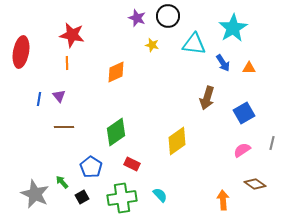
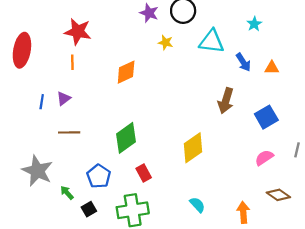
cyan star: (233, 28) -> (254, 24), size x0.5
purple triangle: (59, 96) -> (64, 98), turned 32
red rectangle: (132, 164) -> (144, 173), turned 35
gray star: (35, 194) -> (37, 171), moved
cyan semicircle: (160, 195) -> (197, 205), moved

